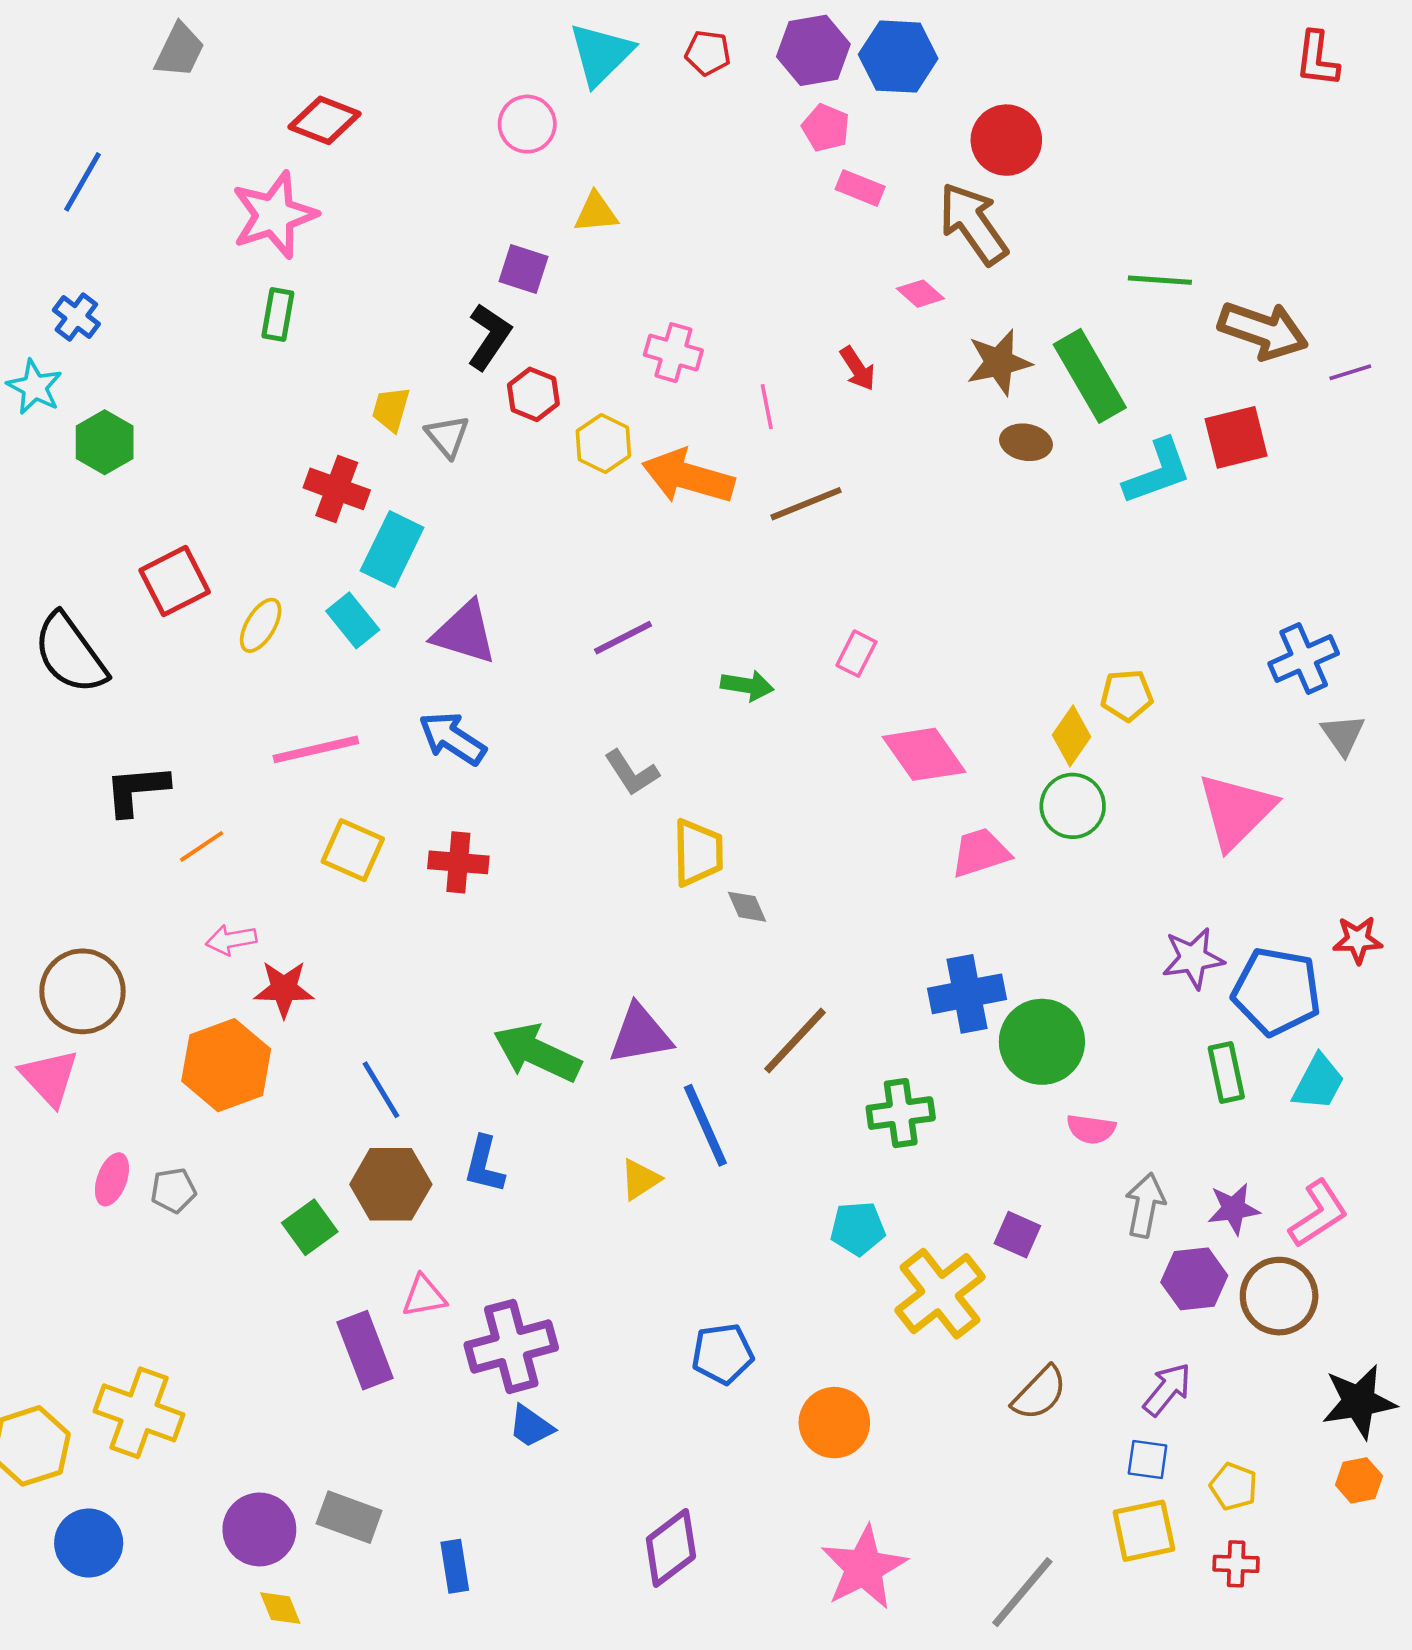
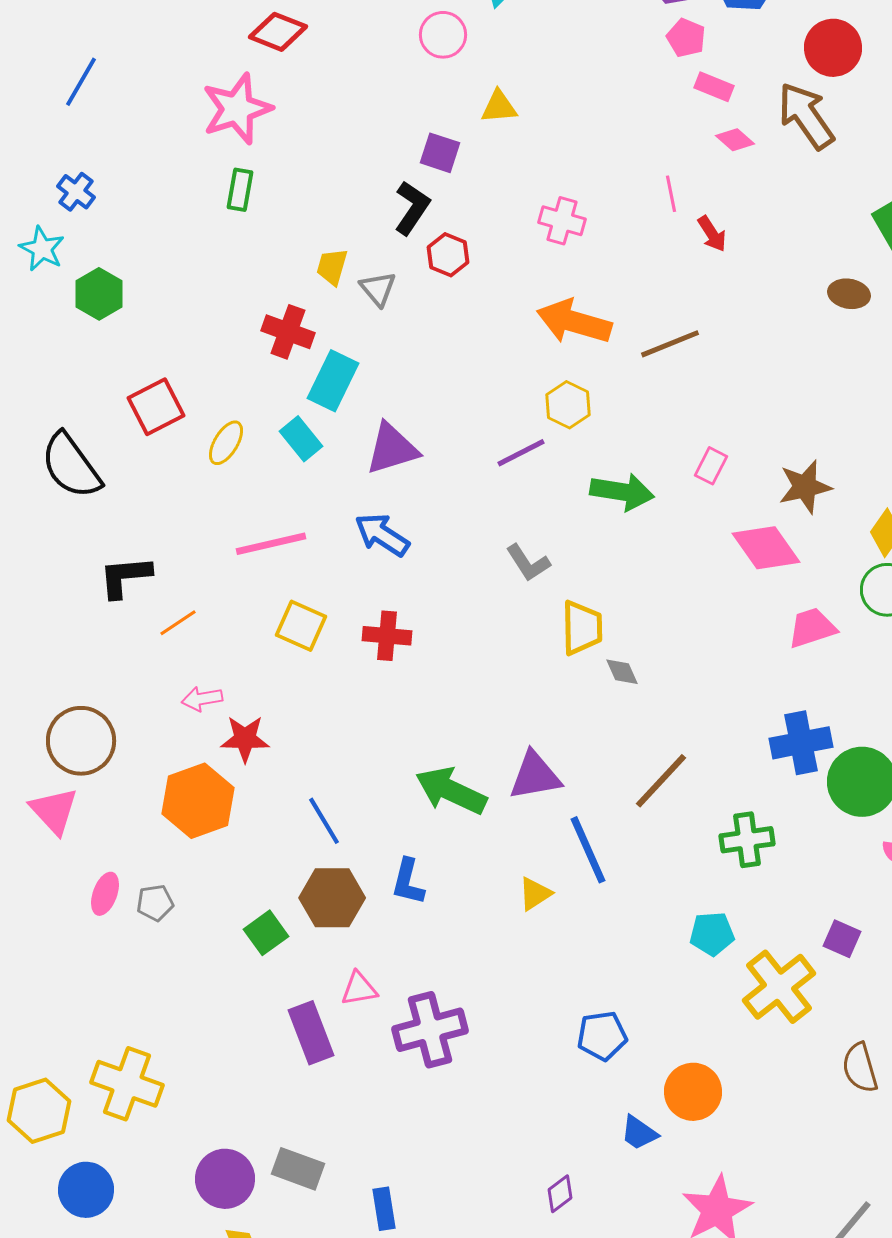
pink diamond: (920, 294) -> (735, 140), moved
brown star: (999, 362) -> (805, 487), moved
pink line: (767, 407) -> (671, 194), moved
yellow hexagon: (603, 443) -> (568, 405), moved
purple triangle: (465, 633) -> (392, 449), turned -34
green arrow: (747, 686) -> (622, 492), size x1.5
brown semicircle: (1039, 1393) -> (860, 1068), turned 120
blue trapezoid: (531, 1426) -> (639, 1133), moved
purple diamond: (671, 1548) -> (560, 1194), size x0.6

